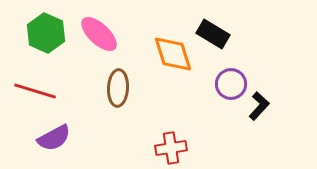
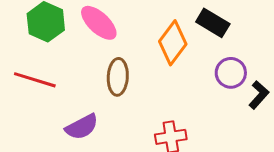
orange diamond: (173, 54) -> (173, 43), turned 54
purple semicircle: (54, 138) -> (82, 127), moved

